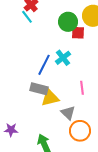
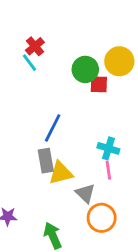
cyan cross: (63, 58) -> (108, 148), moved, turned -35
pink line: (82, 88) -> (108, 170), moved
gray rectangle: (39, 89) -> (46, 161), turned 66

